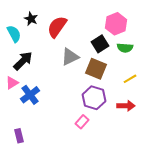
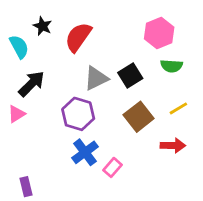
black square: (100, 44) -> (130, 75), moved
brown square: (96, 69) -> (139, 117), moved, turned 30
blue cross: (30, 95) -> (85, 152), moved
purple hexagon: (94, 98) -> (78, 114), moved

